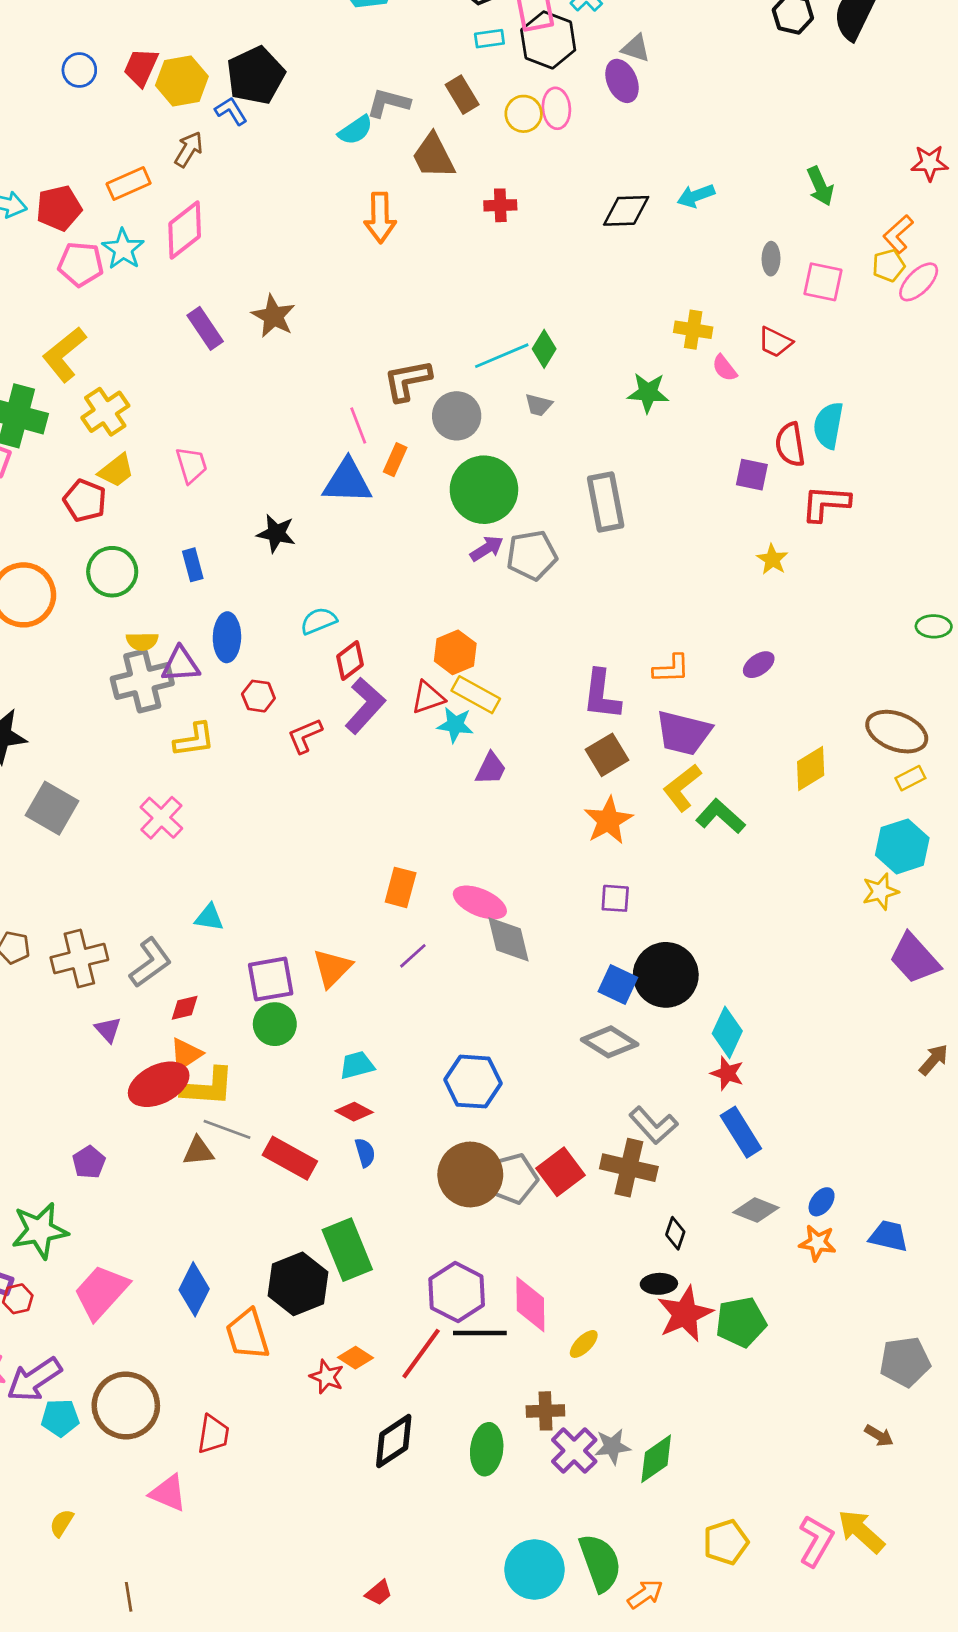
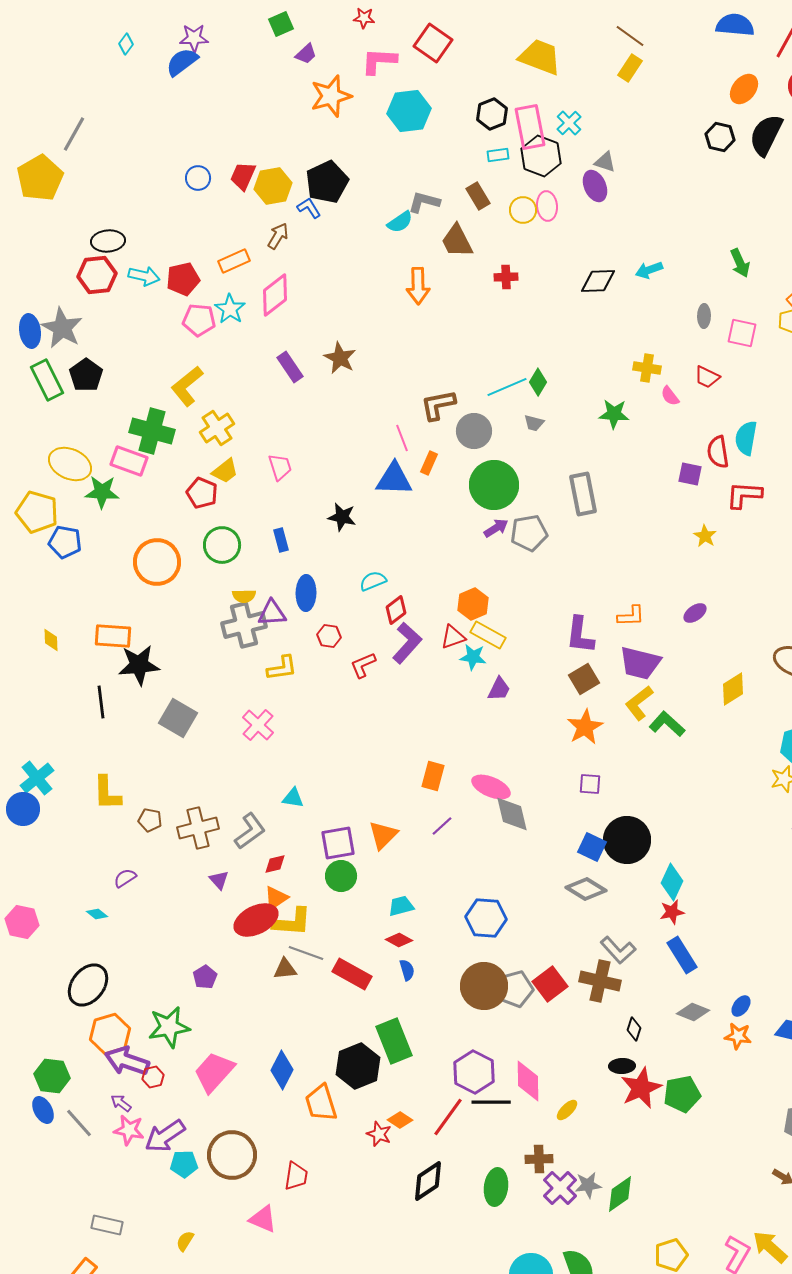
red star: (727, 1073) -> (672, 912), turned -30

